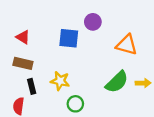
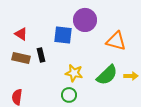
purple circle: (93, 22) -> (85, 20), size x1.5
yellow star: (60, 81) -> (74, 73), moved
black rectangle: (32, 86) -> (41, 55), moved

